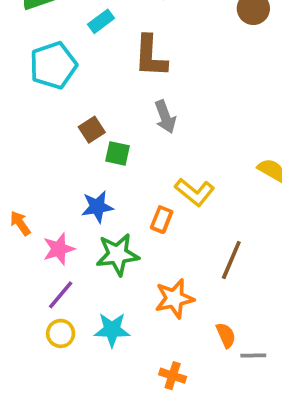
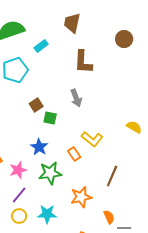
brown L-shape: (151, 56) -> (83, 62), moved
blue star: (97, 207) -> (39, 147), turned -30
orange rectangle: (162, 220) -> (74, 154), turned -56

